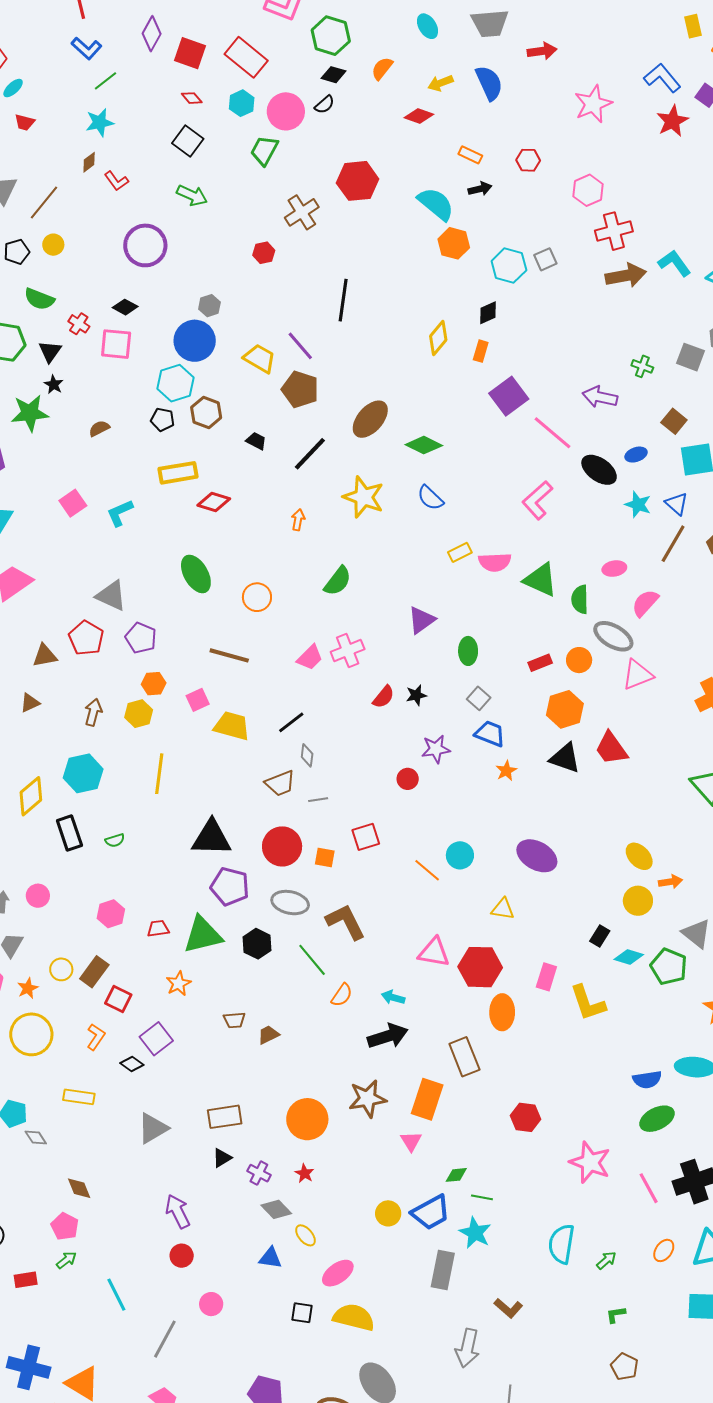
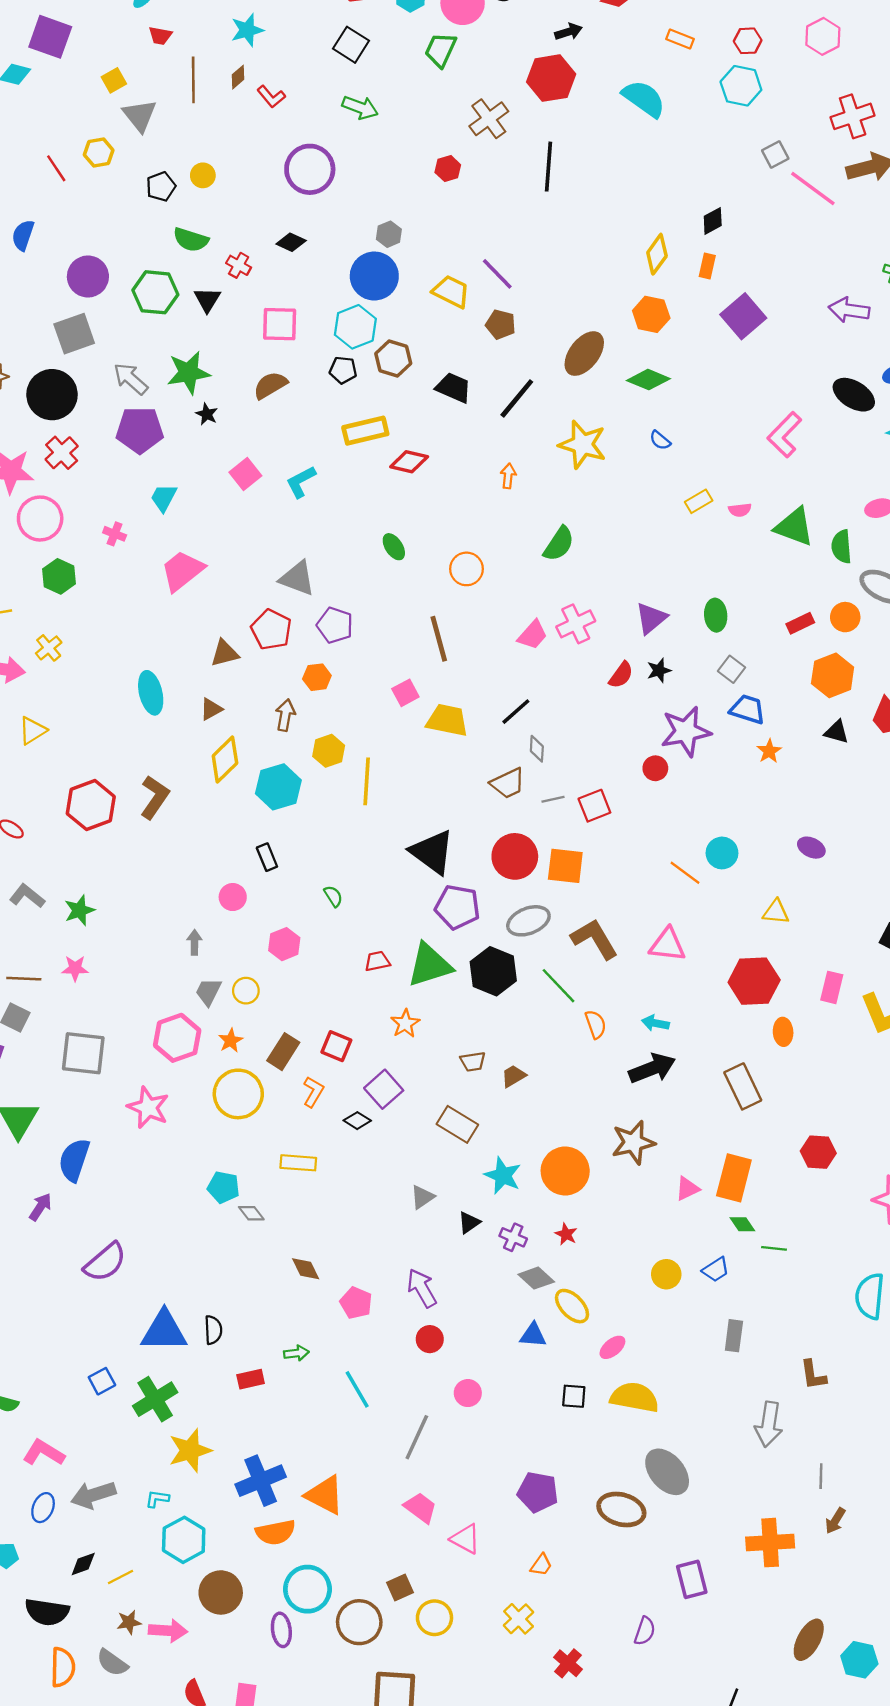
black arrow: (480, 189) -> (568, 32), moved
pink hexagon: (588, 190) -> (823, 36), moved
brown line: (44, 203) -> (193, 80), moved, turned -36
orange hexagon: (454, 243) -> (651, 314), moved
cyan hexagon: (509, 266) -> (741, 86), moved
black line: (343, 300) -> (548, 167), moved
pink square: (116, 344) -> (280, 324), moved
black star: (54, 385) -> (207, 414), moved
brown pentagon: (300, 389) -> (501, 324), size x0.7
brown semicircle: (99, 428) -> (270, 385), size x1.4
pink line: (552, 433) -> (813, 189), moved
black trapezoid: (256, 441) -> (454, 388), size x1.5
blue semicircle: (430, 498) -> (660, 440), size x0.7
pink semicircle: (495, 562) -> (740, 510), size x0.6
green ellipse: (196, 574) -> (394, 547), size x0.6
purple triangle: (421, 620) -> (651, 618), moved
brown line: (229, 655) -> (439, 639), turned 63
orange hexagon: (154, 684) -> (317, 677), moved
yellow hexagon: (139, 714) -> (329, 751), moved
purple star: (436, 749) -> (686, 731), size x1.5
black triangle: (565, 758) -> (836, 732), size x0.7
yellow diamond: (31, 796) -> (225, 760), moved
black rectangle: (69, 833) -> (267, 857), size x0.7
red square: (366, 837) -> (594, 806), moved
black triangle: (211, 838) -> (432, 852), turned 39
green semicircle: (115, 840) -> (333, 896), moved, turned -102
purple ellipse: (537, 856) -> (811, 848), size x0.6
orange square: (325, 858) -> (565, 866), size x1.6
pink circle: (38, 896) -> (233, 897), moved
gray ellipse: (290, 903) -> (528, 921), turned -30
pink hexagon: (111, 914) -> (284, 944), moved
black hexagon: (257, 944) -> (493, 971), size x1.4
pink triangle: (434, 952) -> (668, 945), moved
yellow circle: (61, 969) -> (246, 991), moved
brown rectangle: (94, 972) -> (283, 1052), moved
orange semicircle: (342, 995) -> (596, 1024), turned -50
orange ellipse: (502, 1012) -> (783, 1032), size x0.7
orange rectangle: (427, 1099) -> (734, 1178), moved
brown rectangle: (225, 1117) -> (457, 1124), moved, turned 44
gray triangle: (153, 1128) -> (422, 1197), moved, size x0.7
pink triangle: (411, 1141) -> (687, 1189), turned 40
green diamond: (456, 1175) -> (742, 1224), turned 65
blue trapezoid: (431, 1212) -> (716, 1270), size x0.6
pink pentagon: (65, 1226) -> (356, 1303), moved
cyan star: (475, 1233) -> (503, 1176), moved
yellow ellipse: (305, 1235) -> (572, 1306), size x1.4
green arrow: (66, 1260) -> (296, 1353), turned 35
gray rectangle: (443, 1270) -> (734, 1336), size x0.7
pink ellipse: (338, 1273) -> (612, 1347), size x0.7
brown L-shape: (508, 1308) -> (813, 1375), turned 44
blue cross: (29, 1367) -> (261, 1481), turned -33

